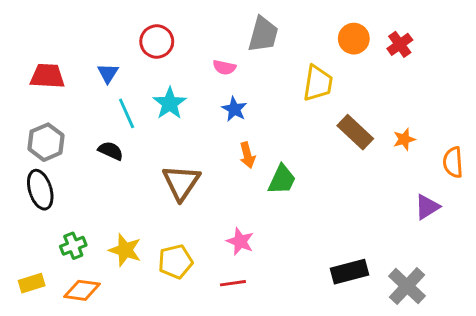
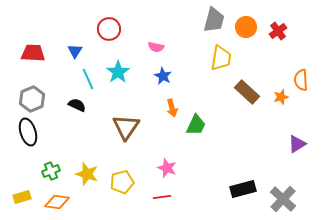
gray trapezoid: (263, 34) -> (214, 20), moved
orange semicircle: (453, 162) -> (301, 80), moved

